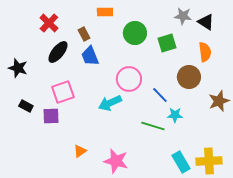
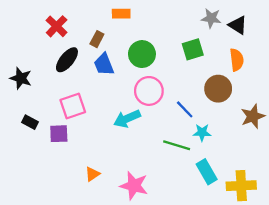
green circle: (135, 33) -> (142, 54), moved
brown rectangle: (84, 34) -> (97, 39), turned 56
cyan rectangle: (181, 162) -> (207, 172), moved

